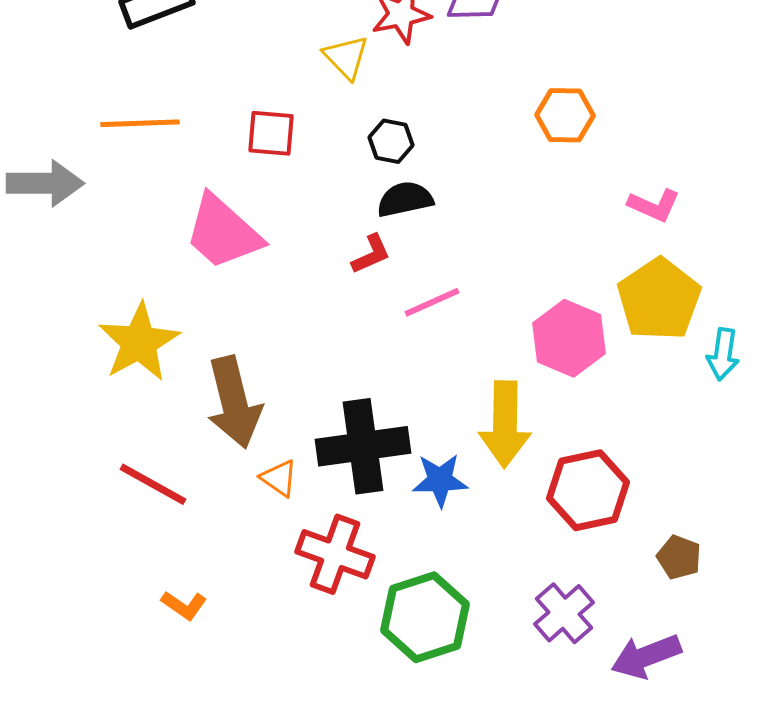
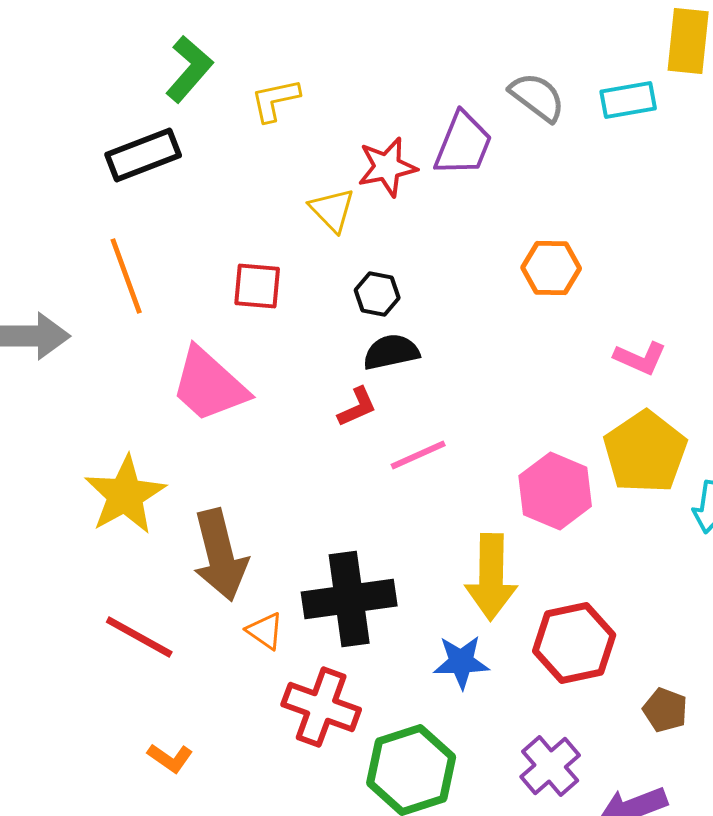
orange line: (140, 123) -> (126, 276), turned 72
blue star: (440, 480) -> (461, 662), moved

